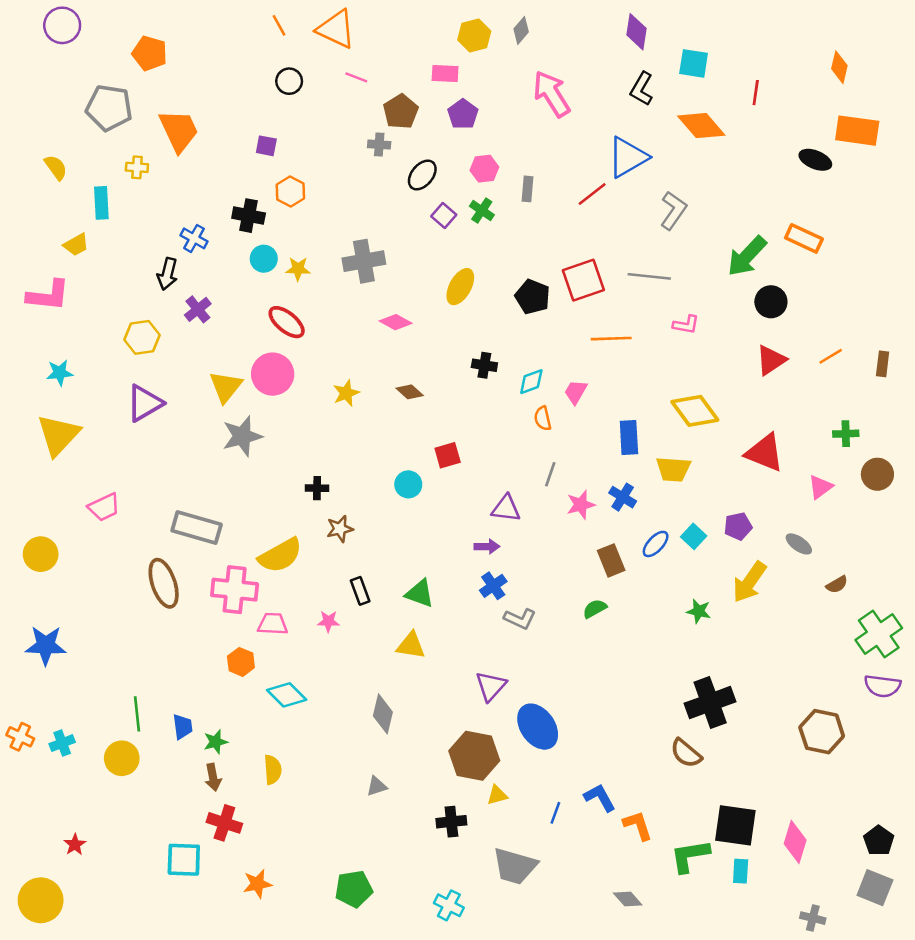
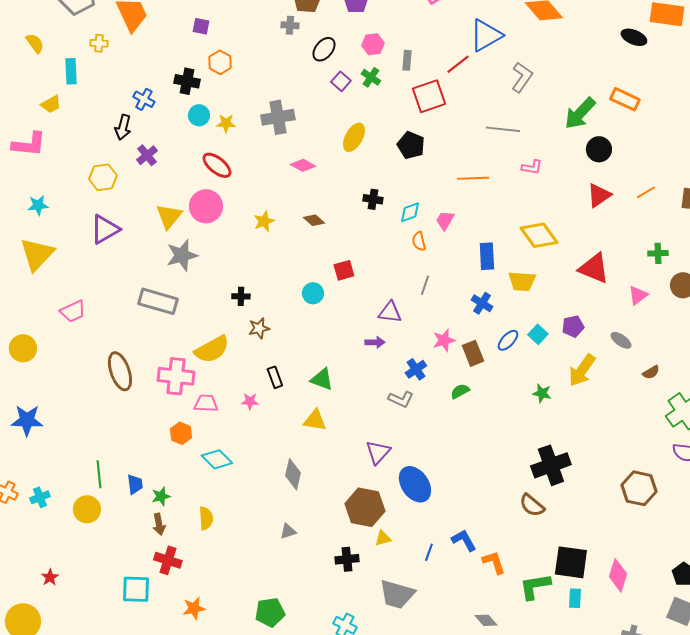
red square: (583, 280) -> (429, 96), moved
pink star: (581, 505) -> (444, 340), moved
gray rectangle: (197, 527) -> (158, 301), moved
blue cross: (493, 586) -> (416, 369), moved

